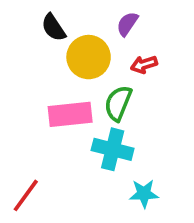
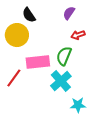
yellow circle: (89, 57) -> (17, 35), moved
cyan cross: (113, 149) -> (61, 81), turned 35
red line: (26, 195) -> (14, 78), moved

